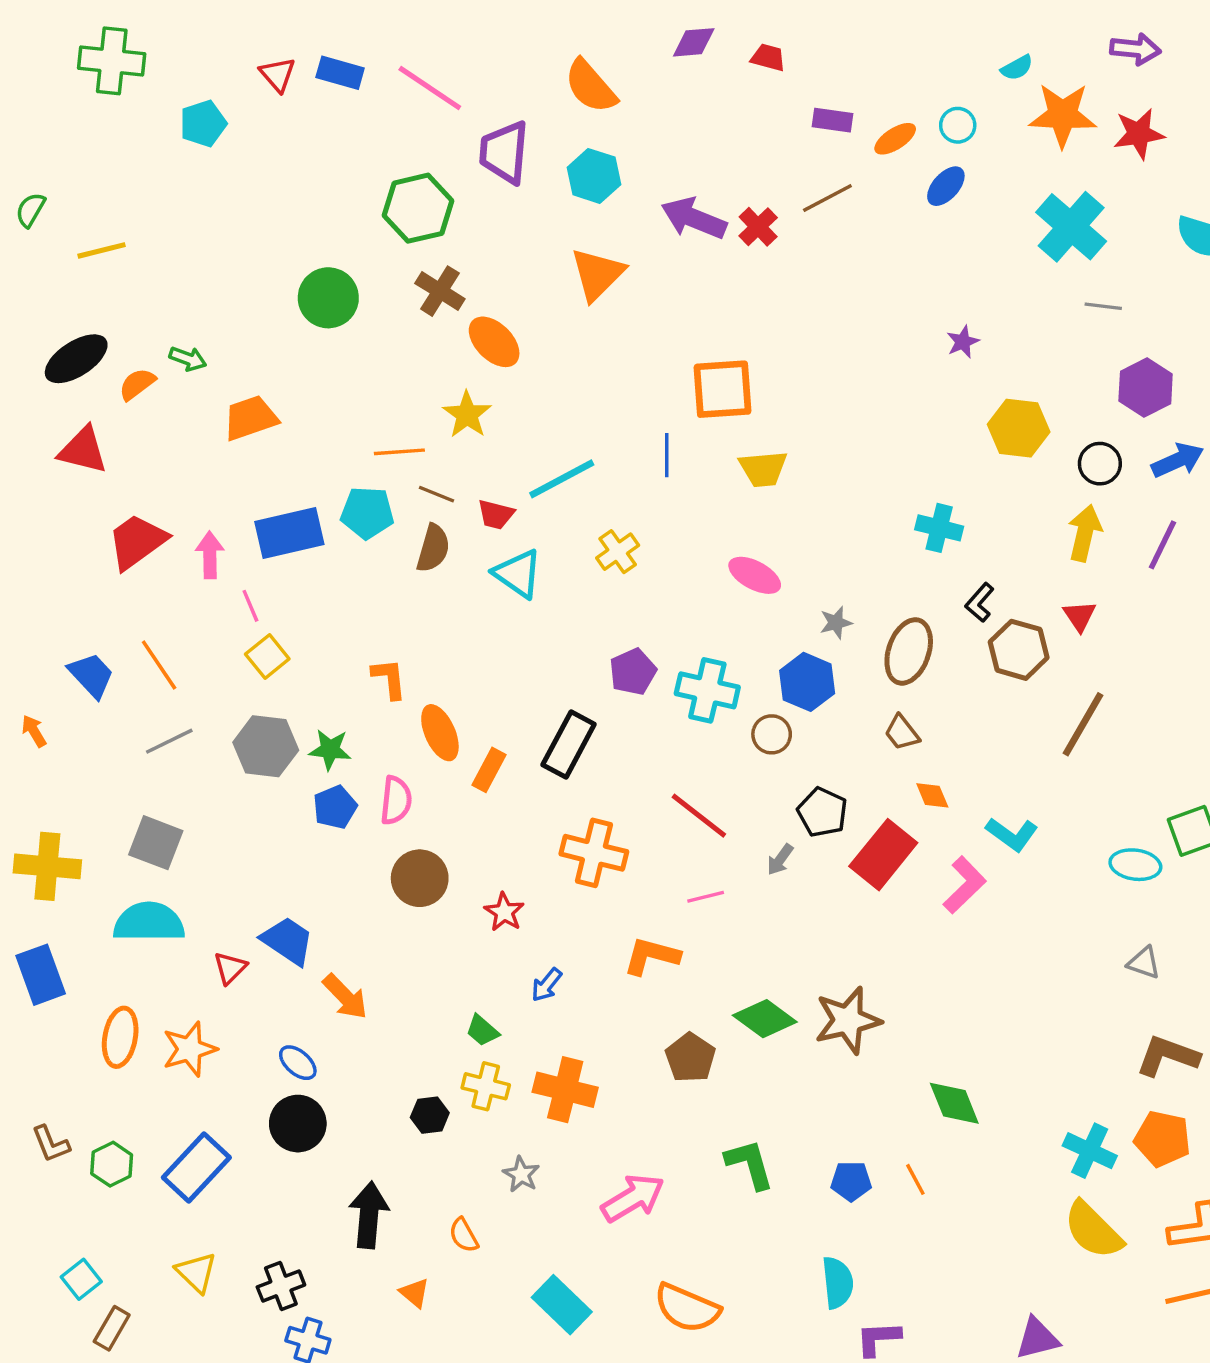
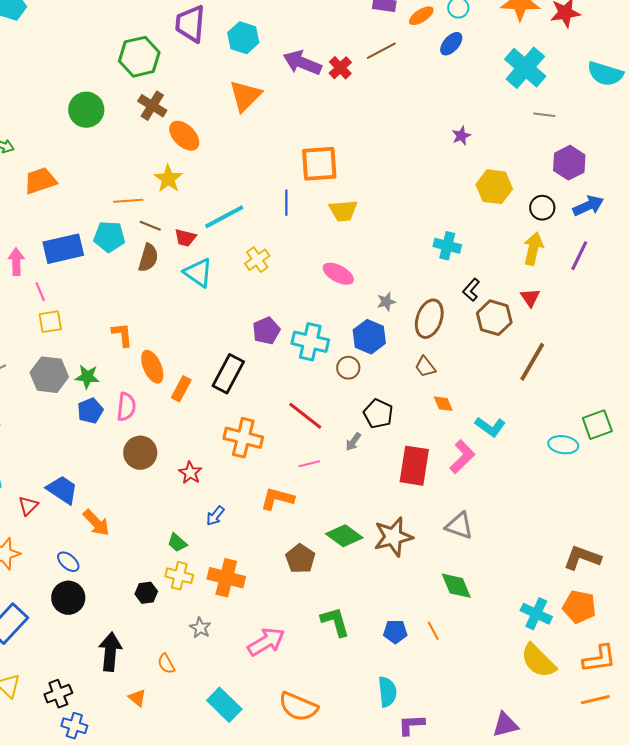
yellow square: (267, 657) -> (50, 322), turned 30
red rectangle: (883, 855) -> (414, 466), moved, turned -30
gray triangle: (1144, 963) -> (459, 526), moved, size x1.4

